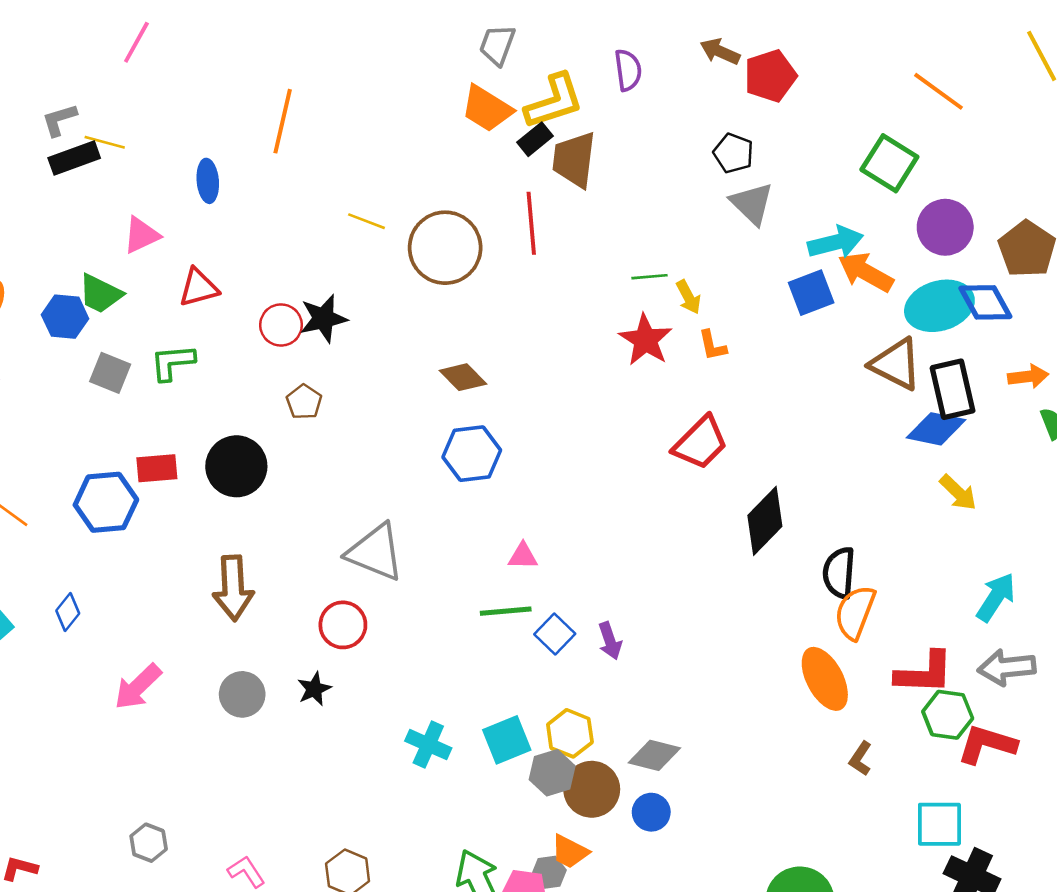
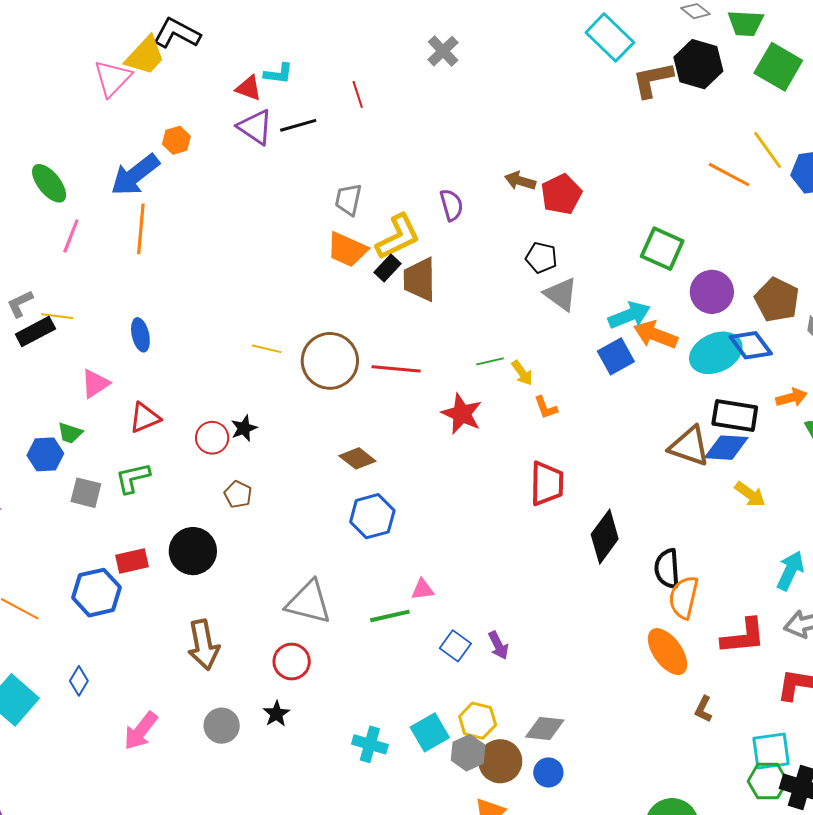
orange line: (938, 91) -> (729, 175), moved
orange line: (283, 121) -> (141, 229), moved
red line: (531, 223) -> (396, 369), moved, turned -72
green trapezoid: (100, 294) -> (70, 433), size x0.7
black star: (323, 319) -> (244, 428), size x0.7
red star: (646, 340) -> (462, 414), moved
brown triangle: (896, 364) -> (689, 446), moved
black rectangle: (953, 389) -> (735, 416), turned -60
red trapezoid: (700, 443) -> (547, 483), turned -36
green line: (506, 611) -> (390, 616), moved
green hexagon: (948, 715) -> (768, 781), moved

